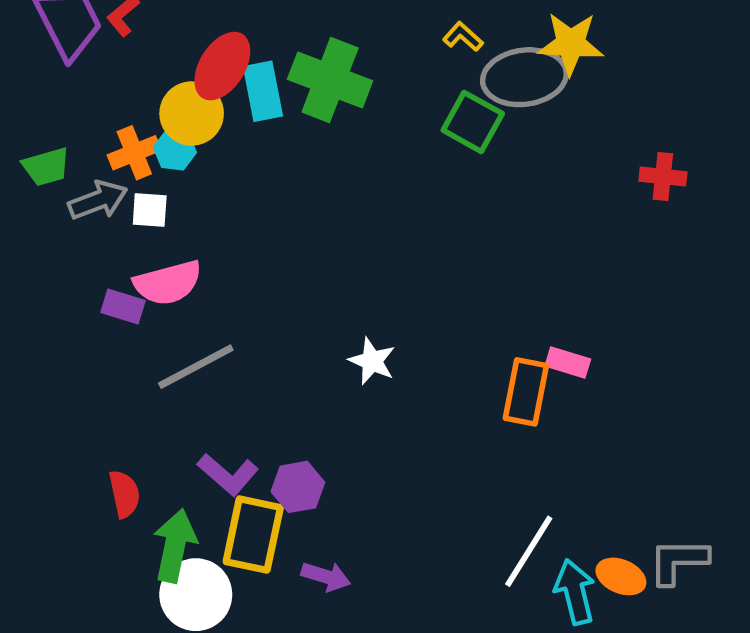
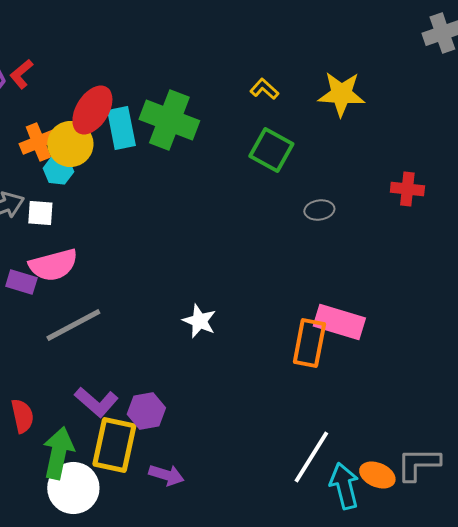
gray ellipse: (524, 77) -> (319, 210), moved, size x0.5
orange cross: (134, 153) -> (38, 142), moved
pink rectangle: (568, 362) -> (339, 322), size x1.6

